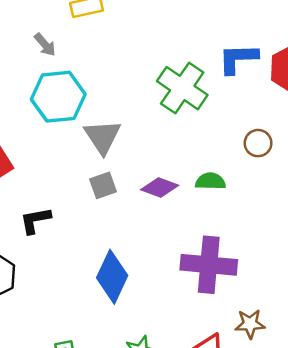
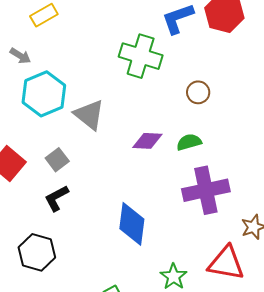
brown circle: (258, 143) -> (198, 92), moved
green semicircle: (210, 181) -> (189, 142), moved
gray square: (103, 185) -> (57, 160), moved

